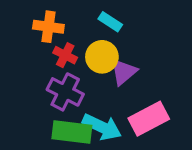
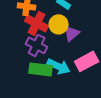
red cross: (65, 55) -> (37, 23), size x1.6

